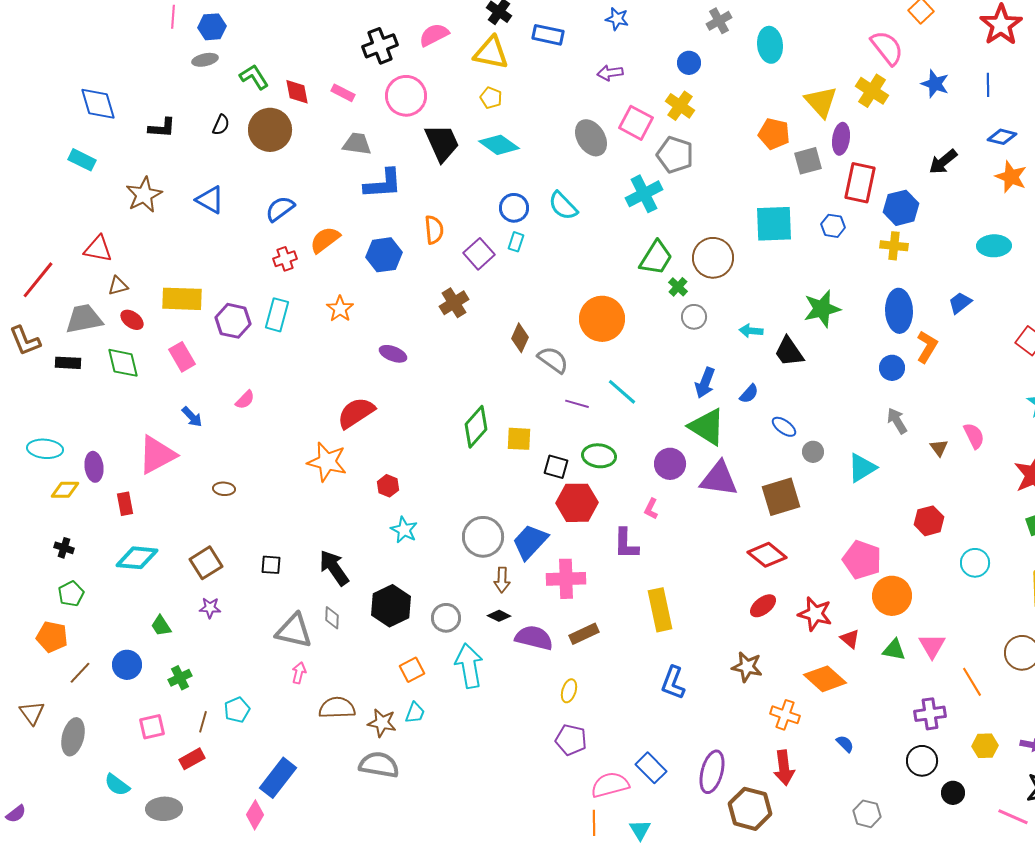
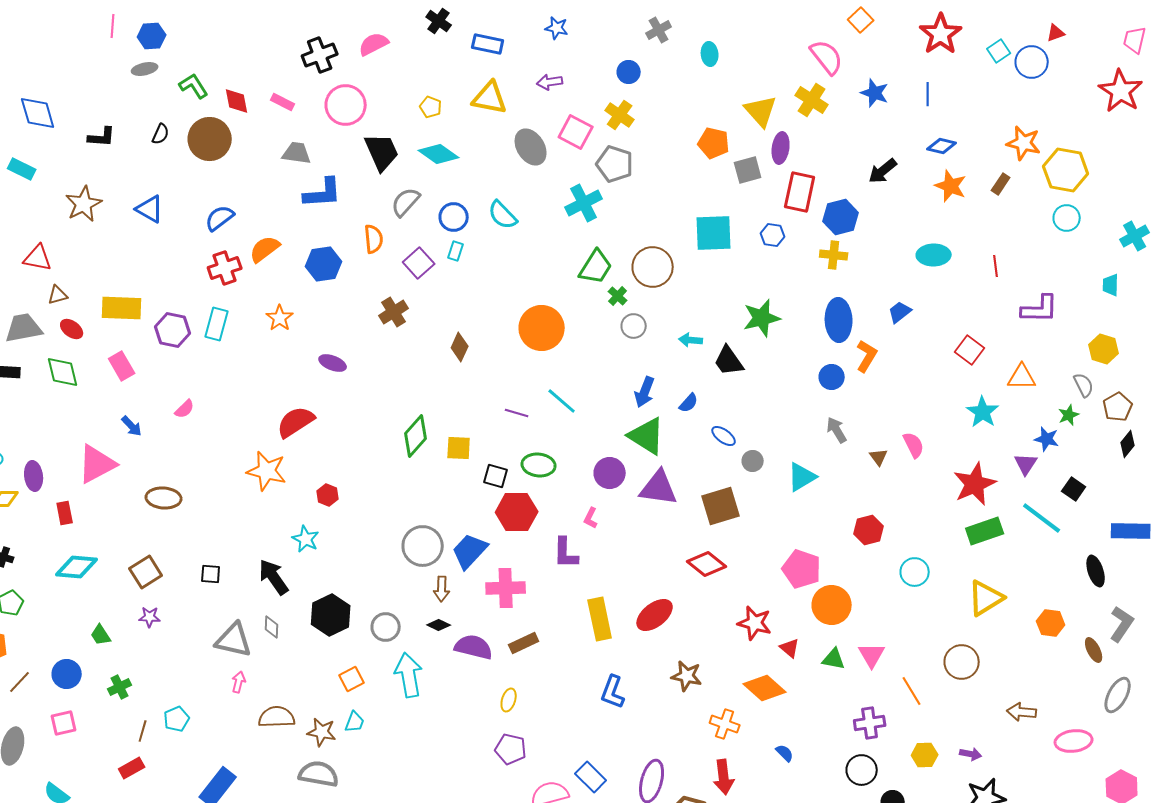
cyan ellipse: (770, 45) -> (710, 54), size x0.7
yellow triangle: (491, 53) -> (490, 98), moved
red cross: (285, 259) -> (225, 268), size x1.4
gray semicircle: (553, 360) -> (406, 202), moved, turned -84
brown ellipse: (224, 489) -> (164, 498), size x1.6
cyan star: (404, 530) -> (306, 539), moved
red ellipse: (763, 606) -> (655, 615), moved, size x1.4
pink square: (152, 727) -> (64, 723), moved

